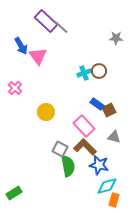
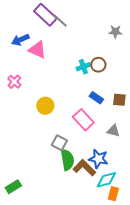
blue arrow: (21, 46) -> (20, 40), turned 96
pink triangle: (38, 56) -> (37, 50), turned -30
brown square: (109, 110) -> (119, 100), moved, turned 32
brown L-shape: (85, 147) -> (84, 168), moved

